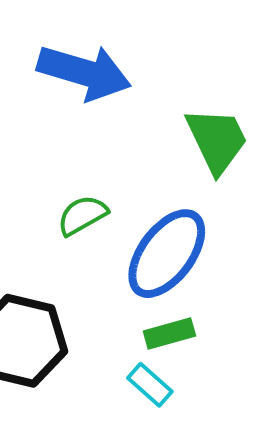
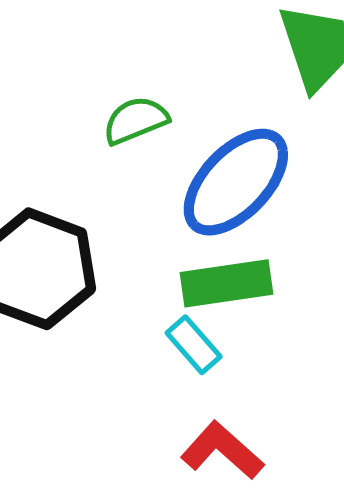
green rectangle: (169, 334) -> (226, 283), size x1.4

